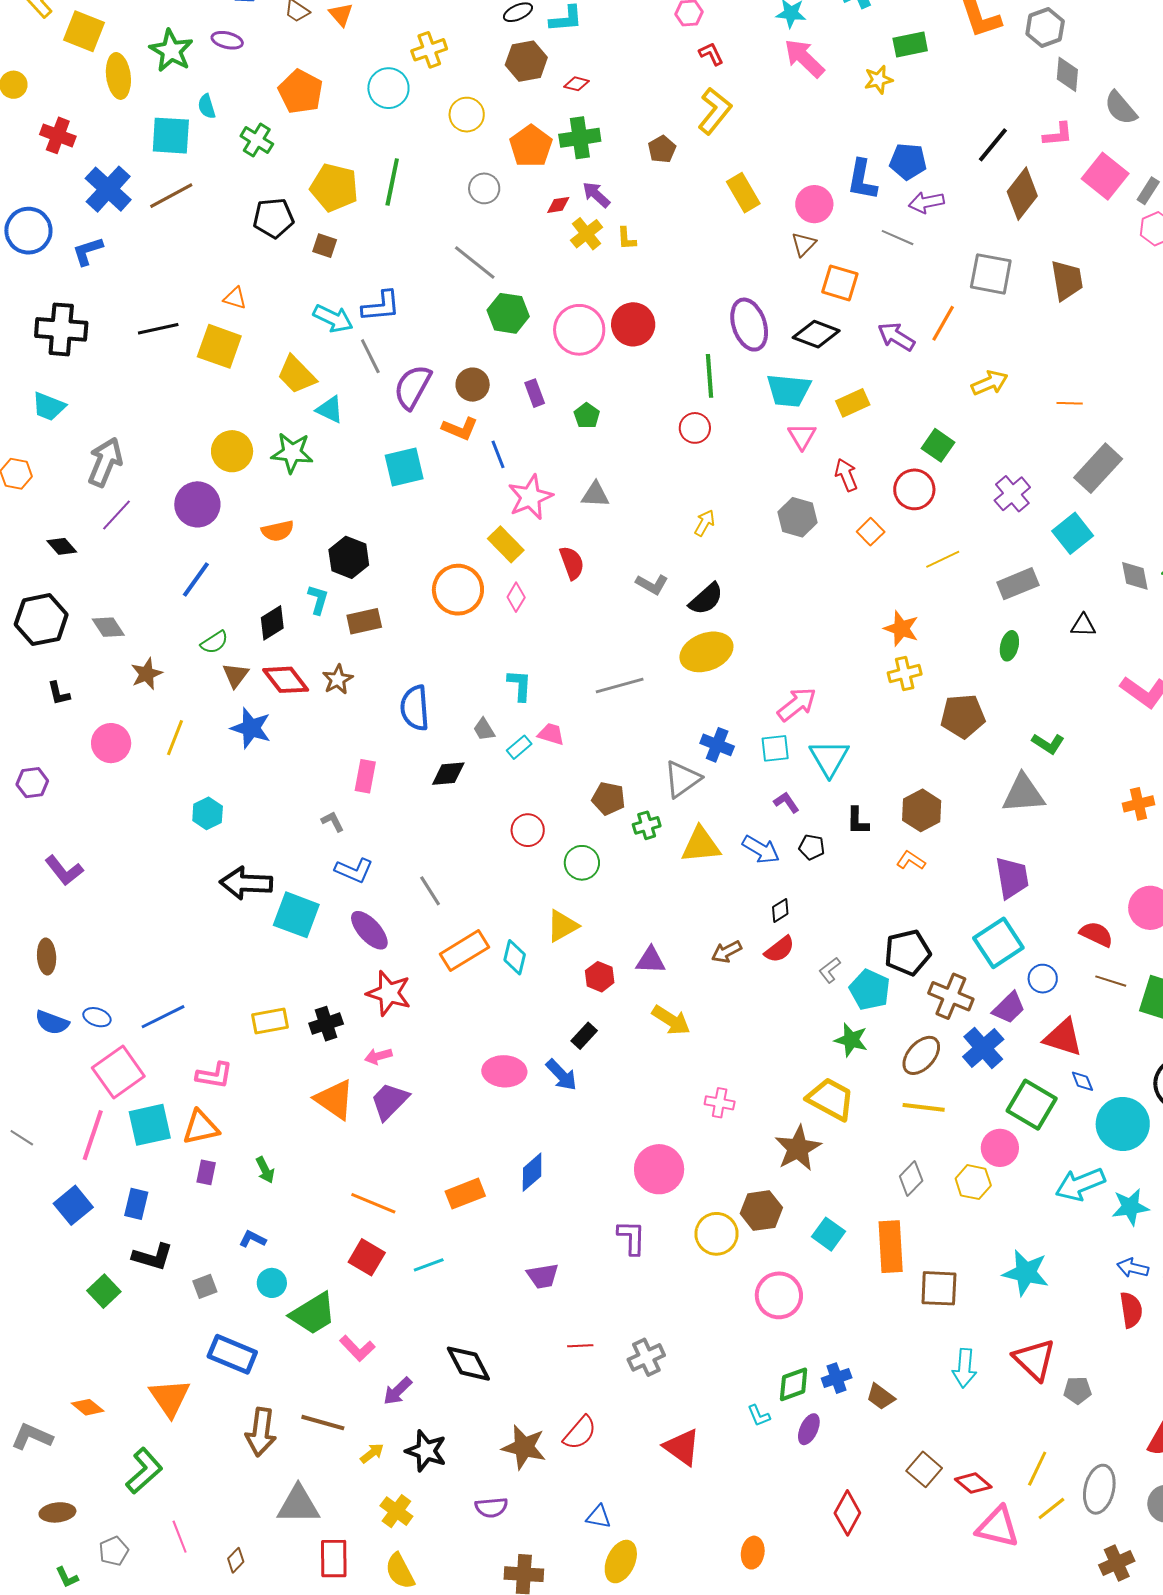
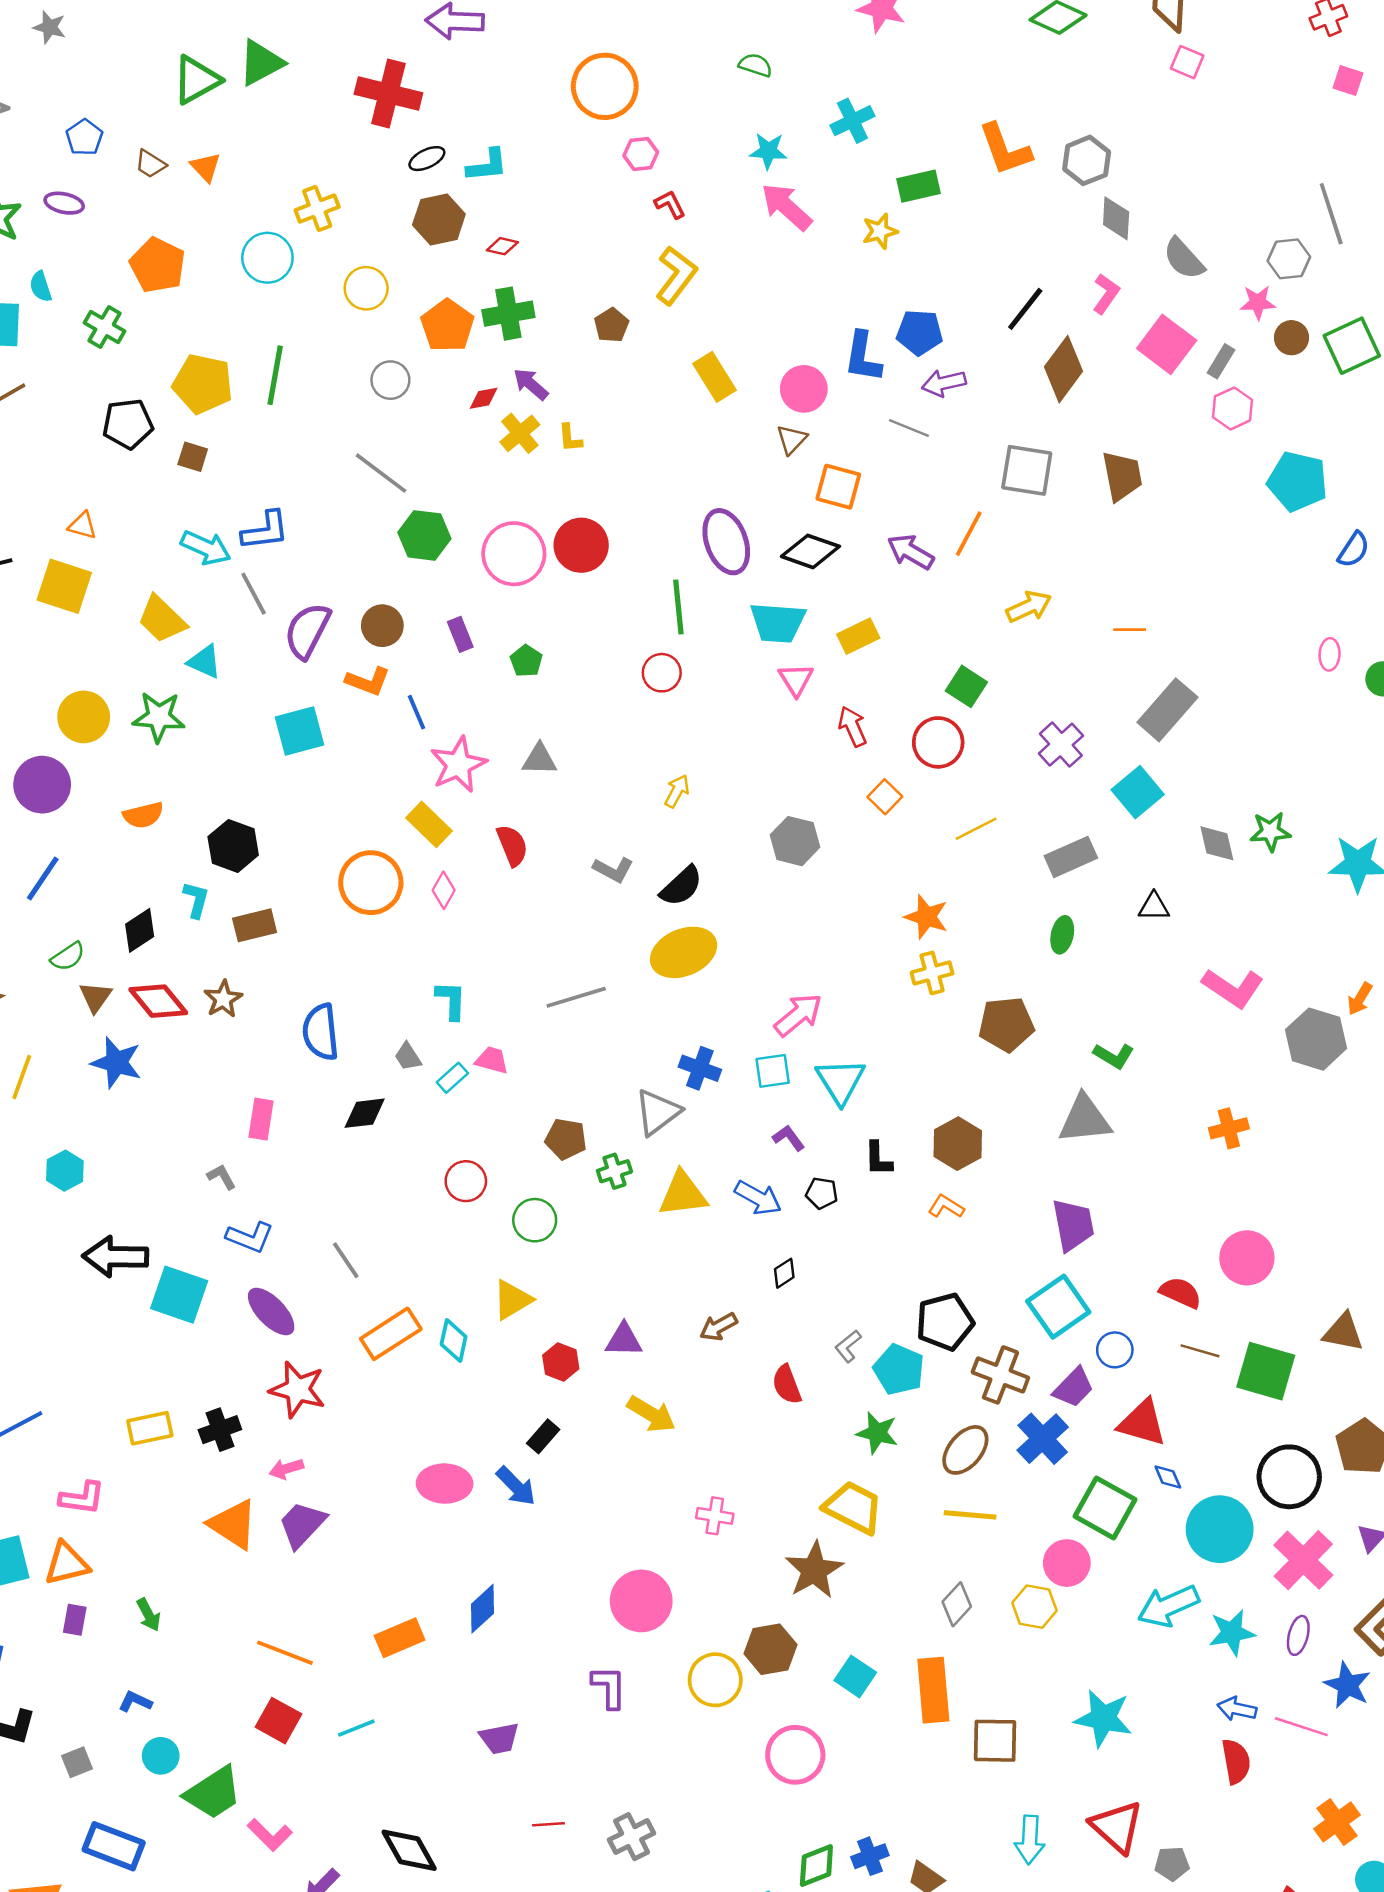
pink L-shape: (1058, 134) -> (1106, 294), turned -48
gray hexagon: (797, 517) -> (795, 841), moved
red semicircle: (780, 949) -> (787, 1385), moved, turned 108

